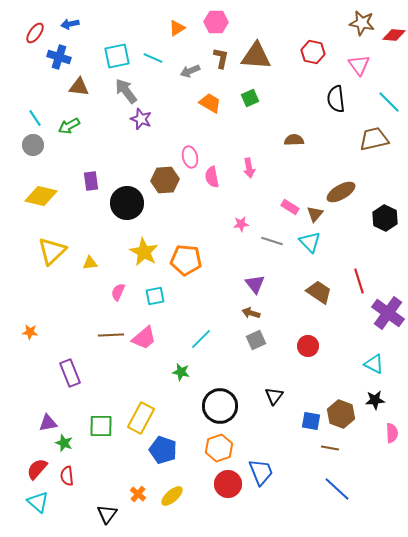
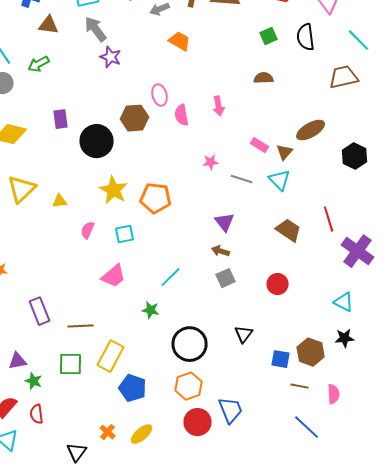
green square: (250, 98) -> (269, 36), moved
brown line: (111, 335) -> (81, 326), moved
pink semicircle: (392, 433) -> (334, 394), moved

